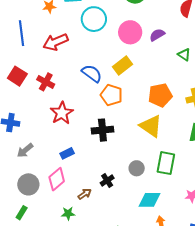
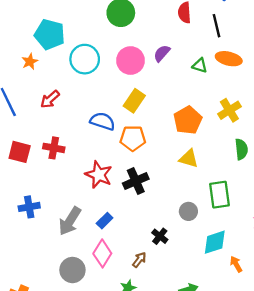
red arrow: (56, 42) -> (50, 99), size x0.7
red star: (62, 113) -> (99, 175), moved
yellow triangle: (151, 126) -> (189, 159), size x0.7
gray arrow: (25, 150) -> (70, 221), moved, size x1.4

